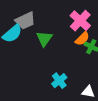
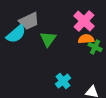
orange semicircle: (82, 39) -> (86, 39), turned -140

